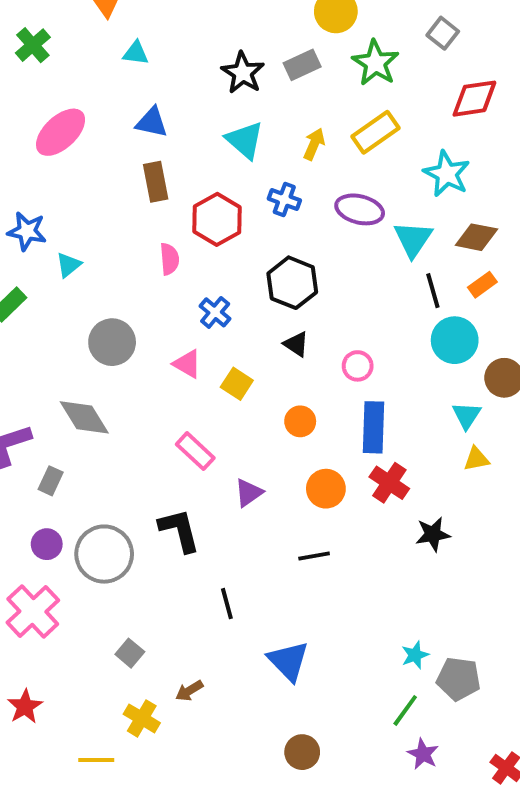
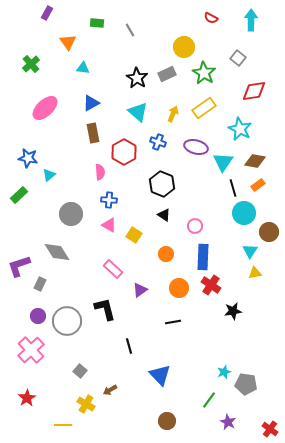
blue triangle: (152, 122) -> (91, 103), turned -42
blue cross: (215, 312) -> (109, 200), moved, turned -35
green line: (405, 710) -> (209, 400), moved

